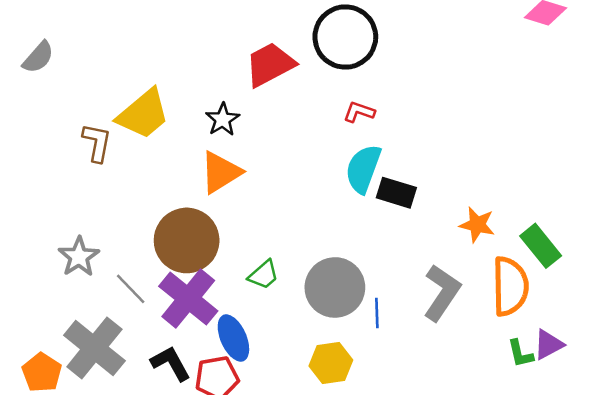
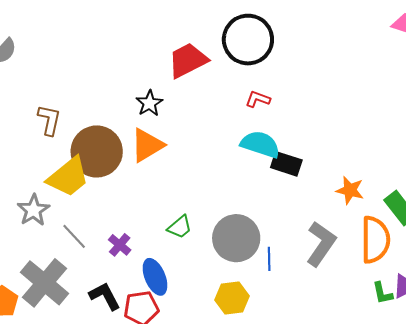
yellow trapezoid: (143, 114) -> (68, 177), moved
cyan semicircle: (363, 169) -> (260, 144), turned 87
brown circle: (187, 240) -> (97, 151), moved
purple cross: (188, 299) -> (120, 245), size x0.5

